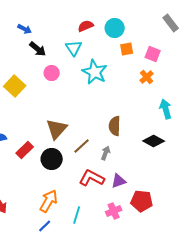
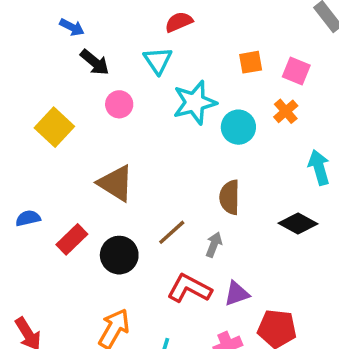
cyan circle: (115, 28) -> (238, 127), moved
cyan star: (95, 72) -> (195, 103), turned 30
brown triangle: (57, 129) -> (116, 183), moved, turned -40

